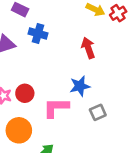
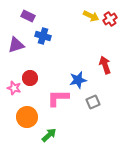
red arrow: (88, 48) -> (105, 65), moved
red circle: (25, 93) -> (30, 78), moved

